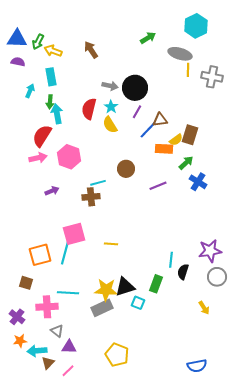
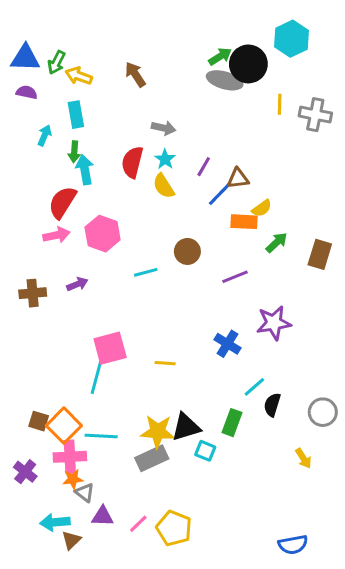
gray ellipse: (180, 54) -> (225, 80), moved
black circle: (135, 88) -> (248, 64), moved
brown rectangle: (190, 135) -> (320, 254), moved
blue cross: (198, 182) -> (228, 344), moved
brown cross: (91, 197) -> (33, 293), moved
purple star: (210, 251) -> (274, 323), moved
orange square: (40, 255) -> (64, 426), moved, turned -30
cyan line: (171, 260) -> (254, 387), turned 42
orange star: (20, 341) -> (73, 479), moved
pink line: (68, 371) -> (138, 524), moved

